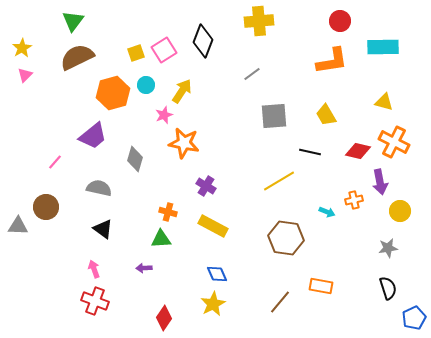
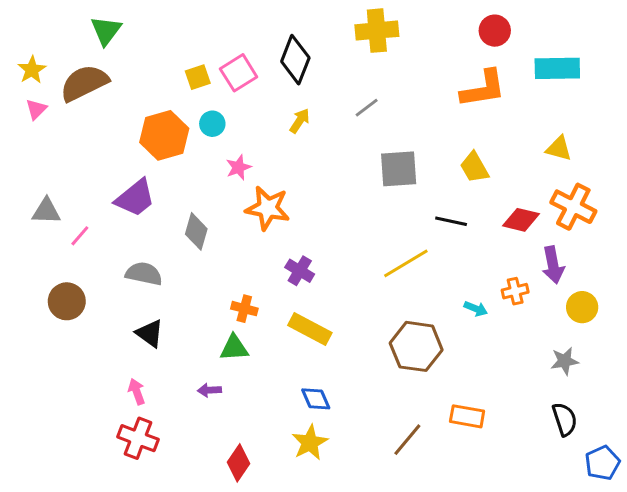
brown semicircle: (77, 57) -> (84, 83), moved
yellow arrow: (182, 91) -> (300, 121), moved, size x0.7
gray triangle: (18, 226) -> (46, 211), moved

